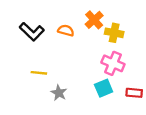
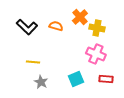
cyan square: (104, 88) -> (76, 79), moved
gray star: (59, 93) -> (41, 82), moved
red rectangle: (134, 93) -> (106, 79), moved

